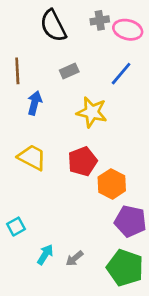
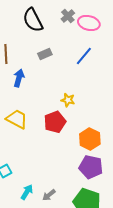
gray cross: (100, 20) -> (68, 16), turned -32
yellow star: (92, 112) -> (68, 100), moved, size x0.6
orange hexagon: (112, 184) -> (90, 139), moved

